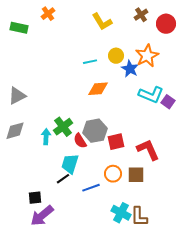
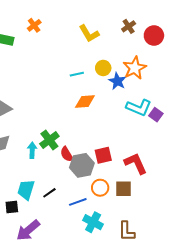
gray hexagon: (95, 131) -> (82, 165), moved
cyan trapezoid: (70, 164) -> (26, 190), moved
black square: (35, 198) -> (12, 207), moved
cyan cross: (121, 213) -> (93, 222), moved

